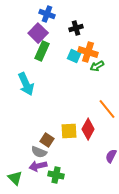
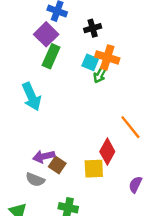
green arrow: (97, 66) -> (100, 75), moved, turned -32
yellow square: (69, 131) -> (94, 169), moved
gray semicircle: (39, 152) -> (35, 180), moved
purple arrow: (38, 166) -> (44, 156), moved

